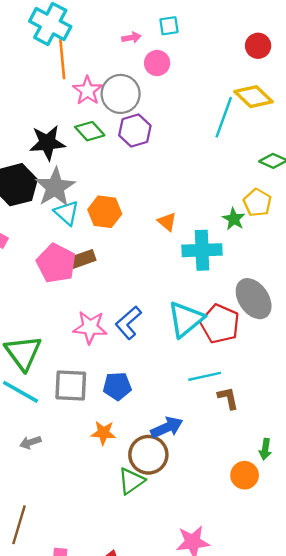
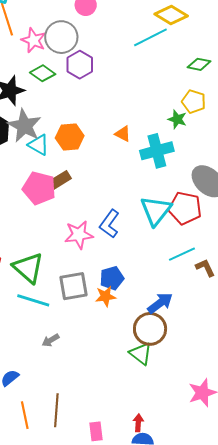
cyan line: (224, 117) -> (150, 37), turned 56
orange star: (103, 433) -> (105, 296), moved
green triangle: (131, 481) -> (141, 354), turned -35

